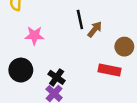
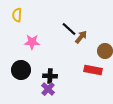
black line: (80, 19) -> (69, 29), turned -35
black cross: (57, 77) -> (50, 76), turned -32

